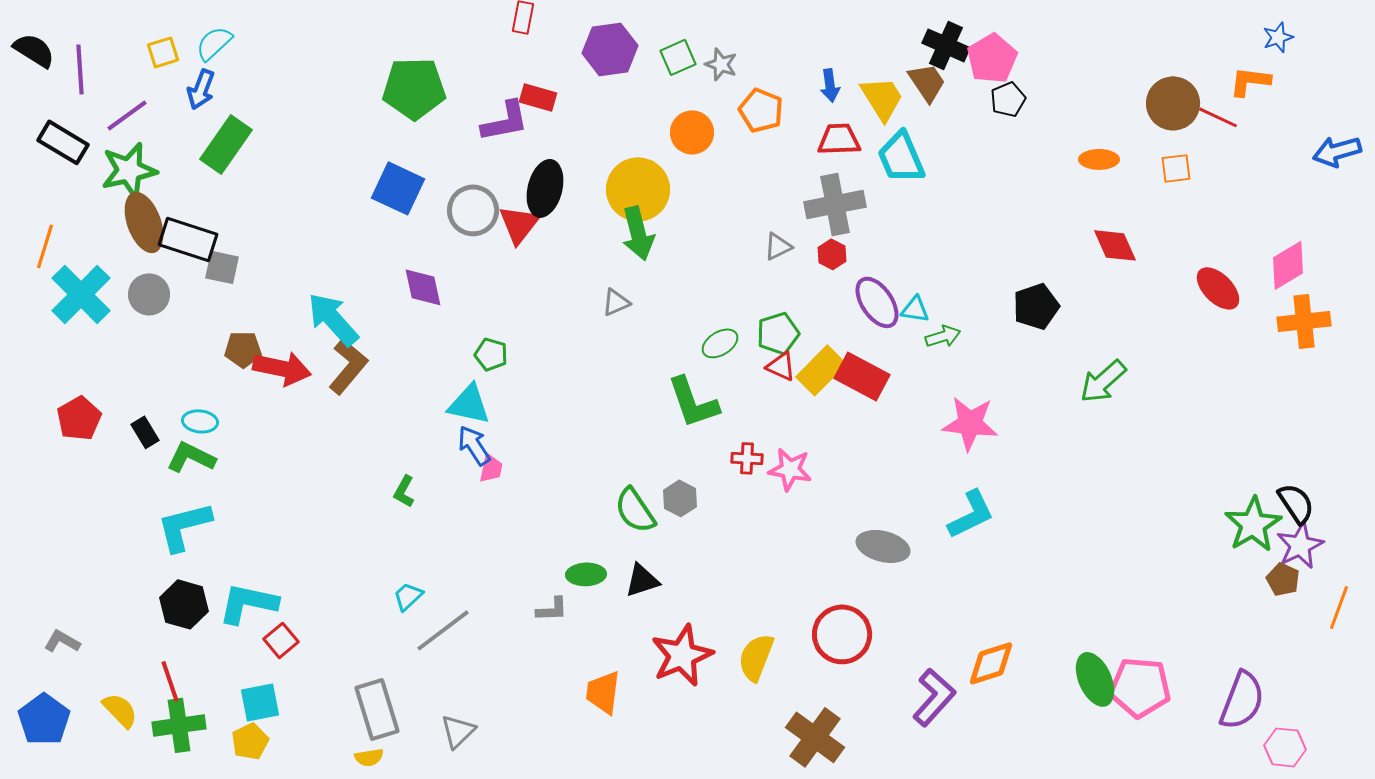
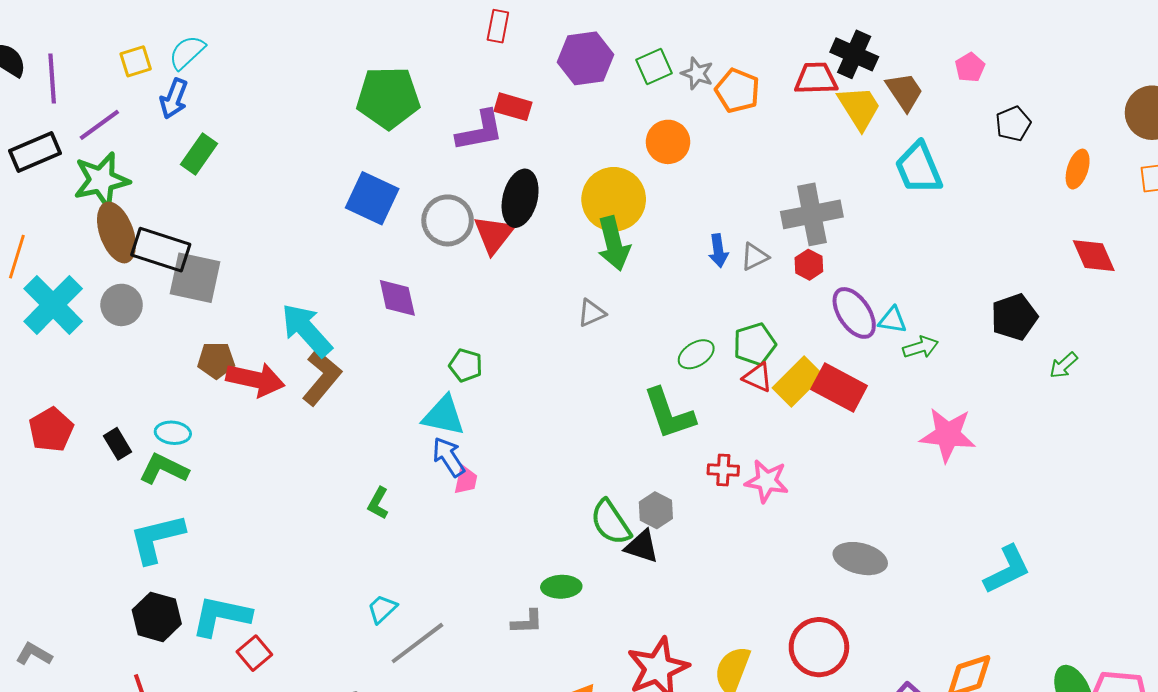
black cross: (946, 45) -> (854, 54), moved
pink pentagon: (992, 58) -> (970, 67), size x0.6
blue arrow: (830, 85) -> (718, 251), moved
black pentagon: (1008, 99) -> (1013, 124), moved
orange pentagon: (761, 110) -> (737, 91), moved
red trapezoid: (839, 139) -> (816, 78), moved
black rectangle: (63, 142) -> (35, 152), turned -54
green rectangle: (226, 144) -> (199, 154), size x0.7
cyan trapezoid: (901, 157) -> (919, 168), moved
orange ellipse: (1099, 159) -> (1078, 169), turned -72
gray square: (222, 267) -> (195, 278), size x1.5
green arrow: (1103, 381) -> (1064, 365), moved, size x0.6
cyan L-shape: (971, 514) -> (1007, 570), moved
black triangle: (642, 580) -> (642, 546), moved, turned 36

